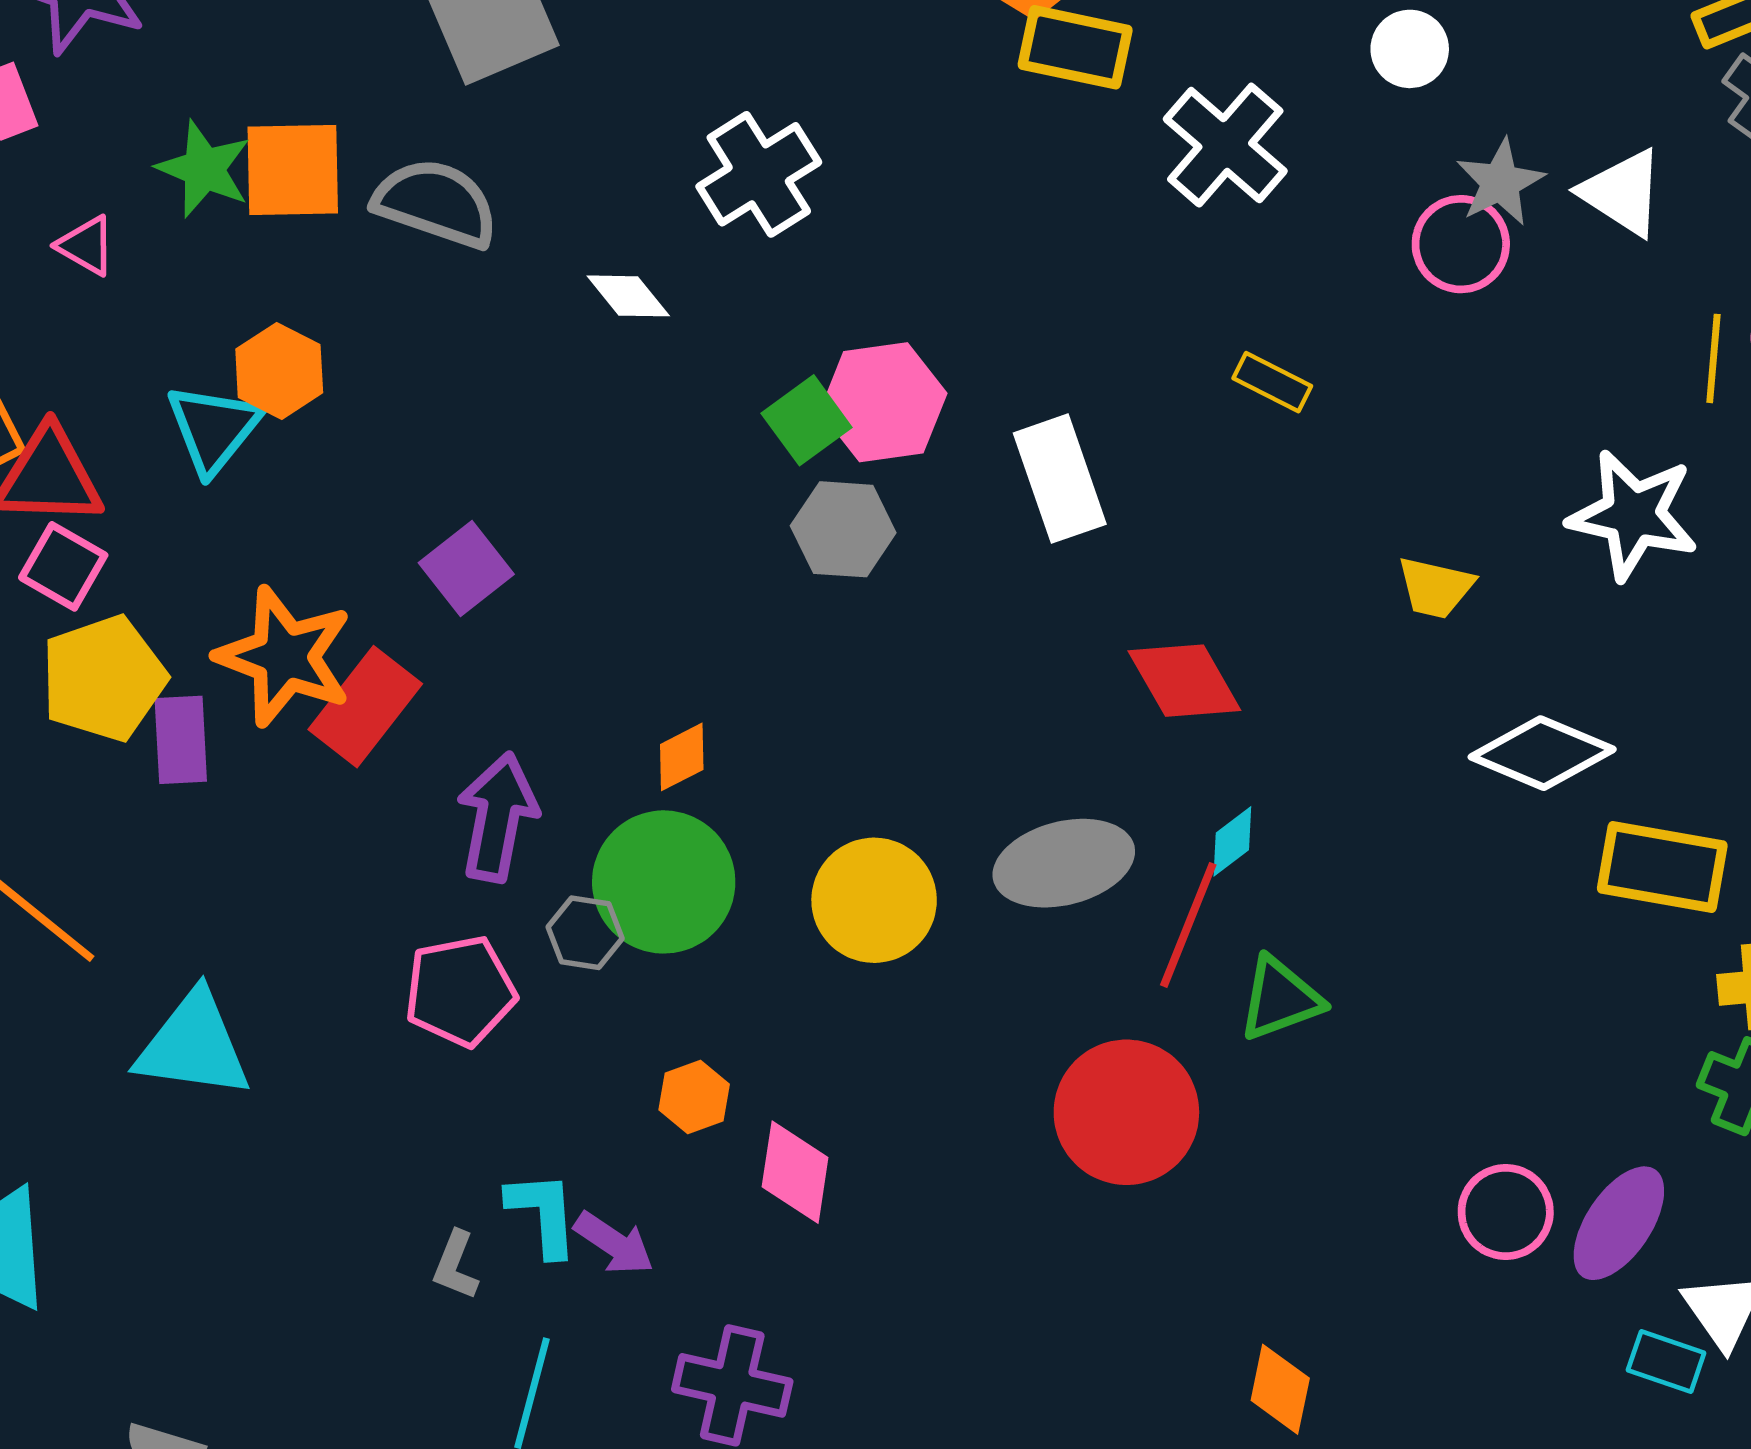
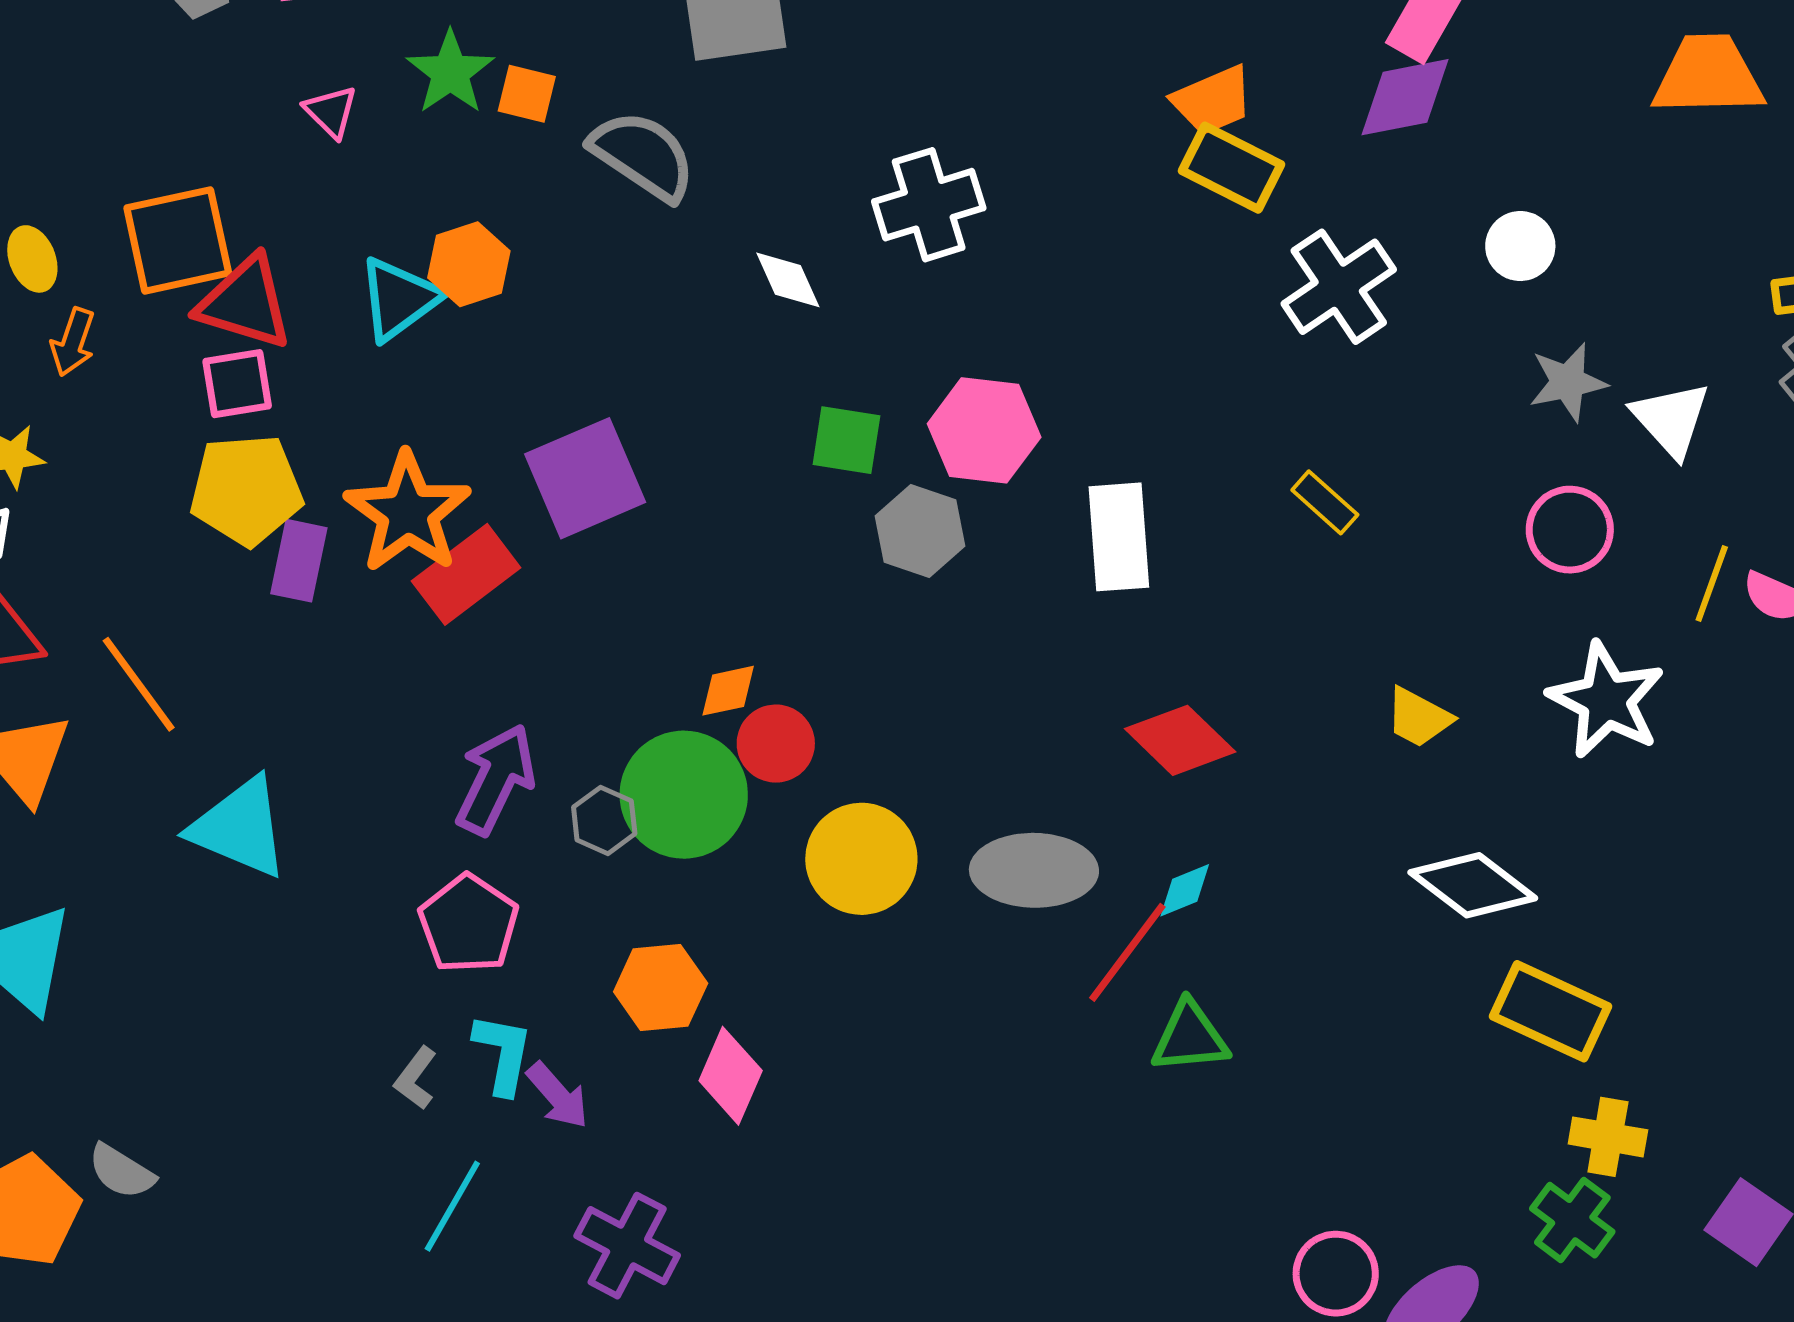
orange square: (293, 170) -> (527, 94), size x0.6
pink circle: (1461, 244) -> (1570, 530), moved
green square: (807, 420) -> (846, 440), moved, turned 30
pink square: (63, 566) -> (237, 384), turned 36
purple square: (466, 569) -> (585, 478), size x1.5
red diamond: (1184, 681) -> (1180, 740), turned -31
purple arrow: (497, 817) -> (496, 779), moved
pink pentagon: (460, 991) -> (469, 924), moved, turned 30
orange hexagon: (694, 1097) -> (661, 987), size x1.4
red circle: (1126, 1112) -> (776, 744), moved, size x0.6

